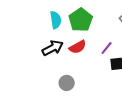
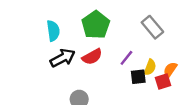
cyan semicircle: (56, 20) -> (53, 31), moved

